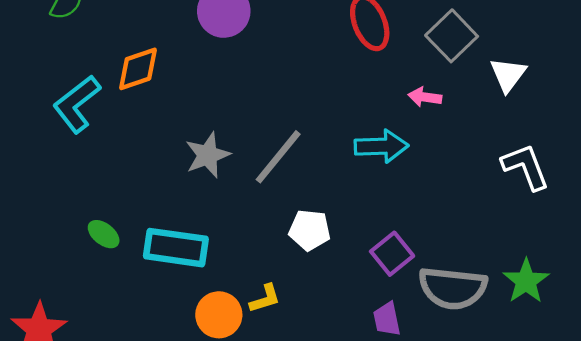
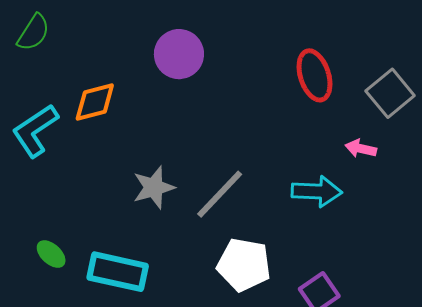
white pentagon: (310, 230) -> (244, 265), size x1.4

